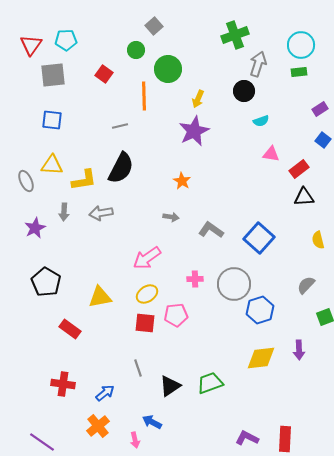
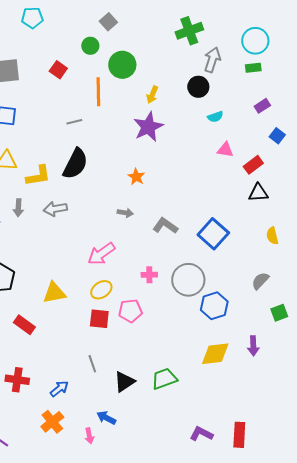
cyan pentagon: (66, 40) -> (32, 18), moved
purple rectangle: (320, 109) -> (262, 106), moved

